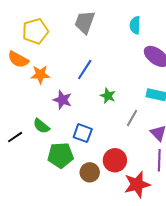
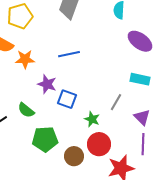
blue line: (85, 70) -> (69, 54), turned 45
green star: (108, 96) -> (92, 119), moved
blue square: (83, 133) -> (67, 99), moved

